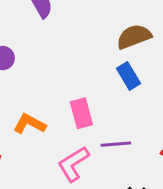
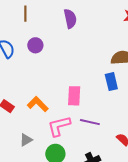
orange L-shape: (30, 124) -> (38, 104), moved

